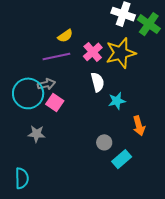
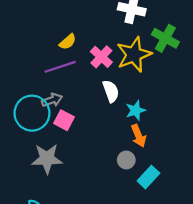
green cross: (149, 24) -> (165, 38), moved
orange arrow: (139, 126) -> (139, 136), moved
gray star: (36, 134) -> (47, 159), size x1.5

